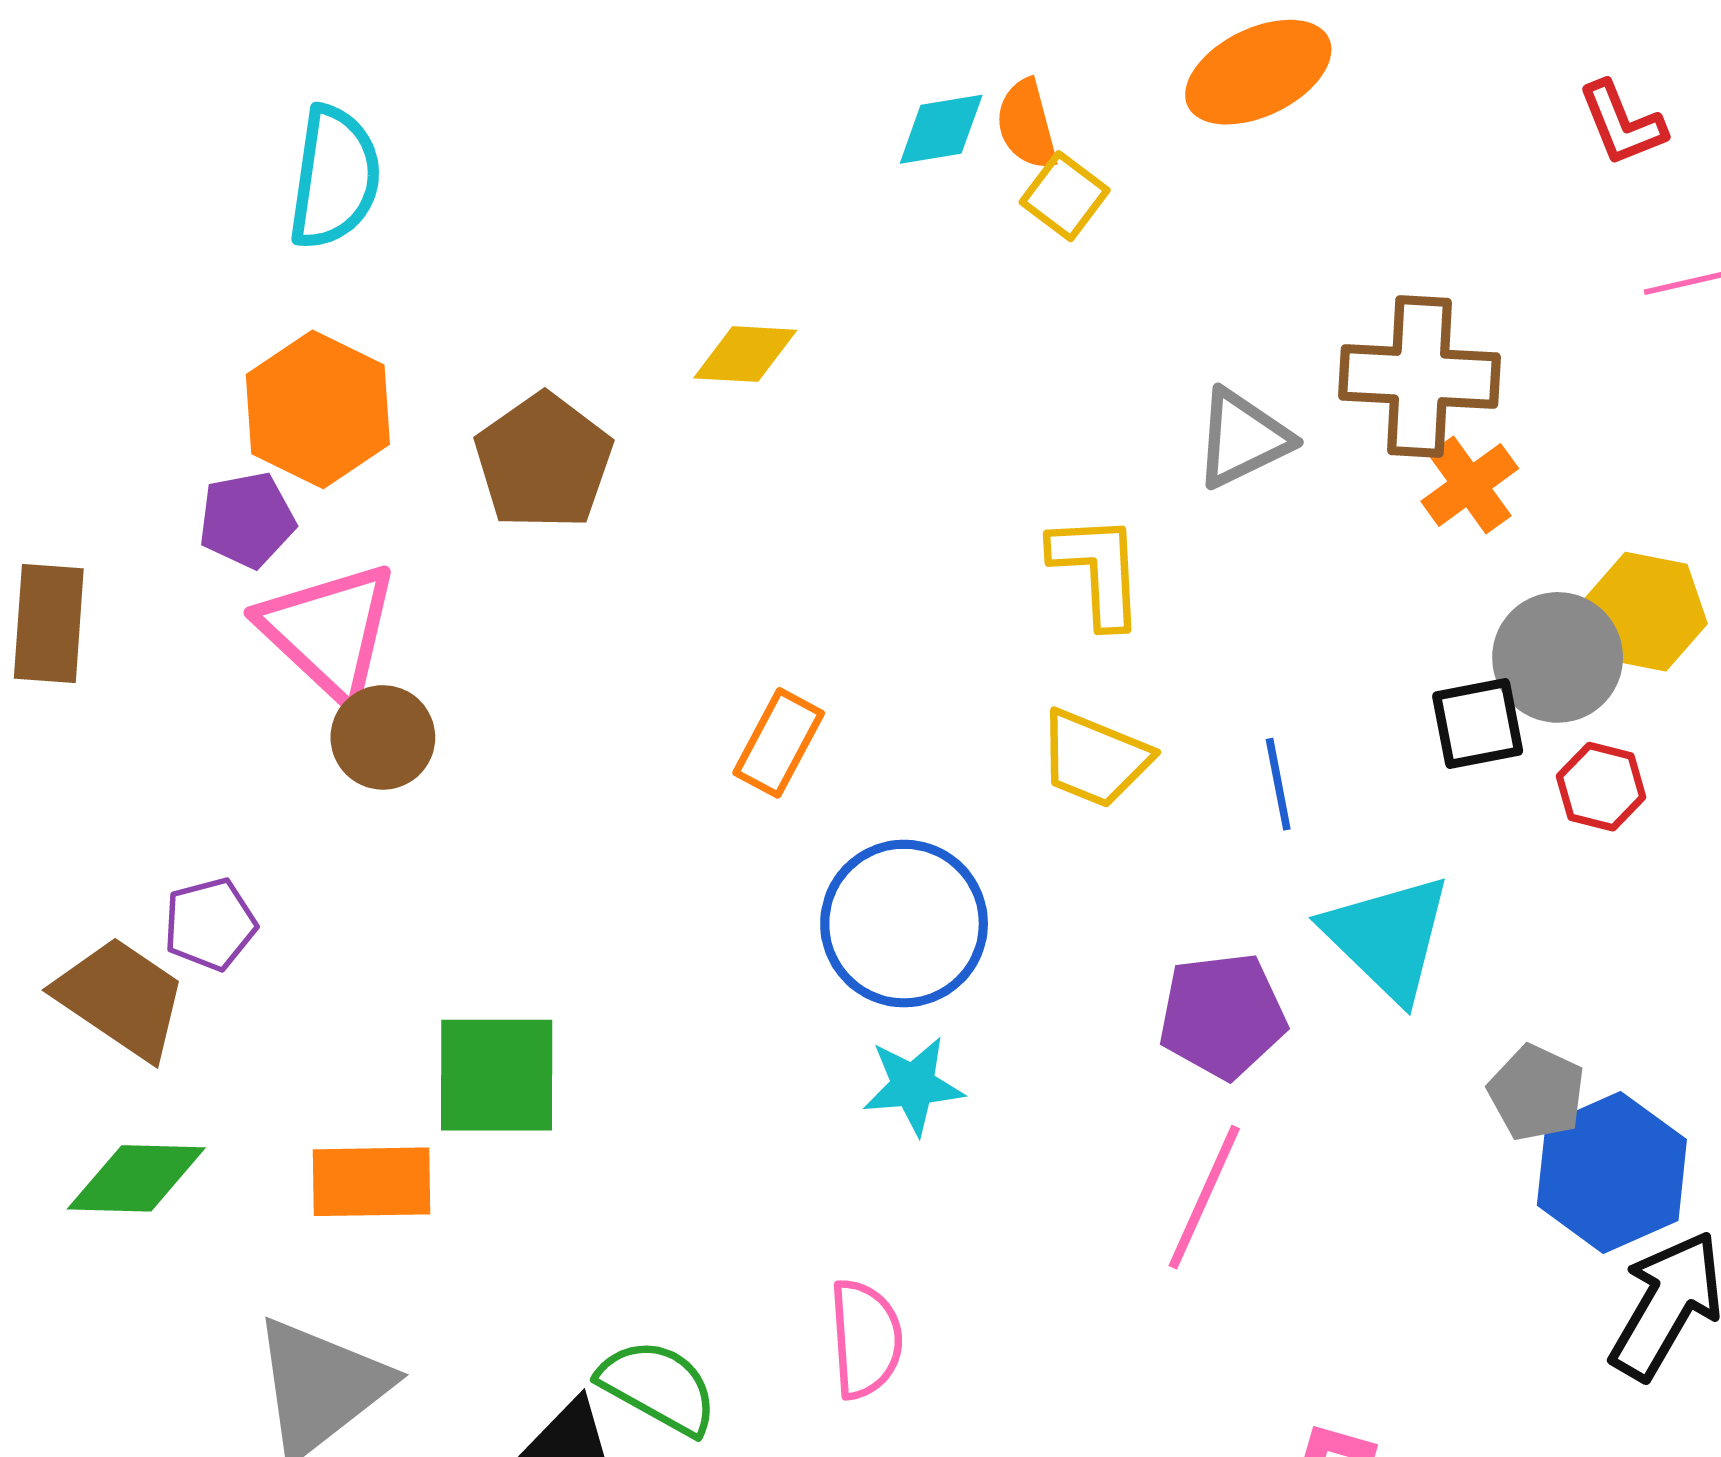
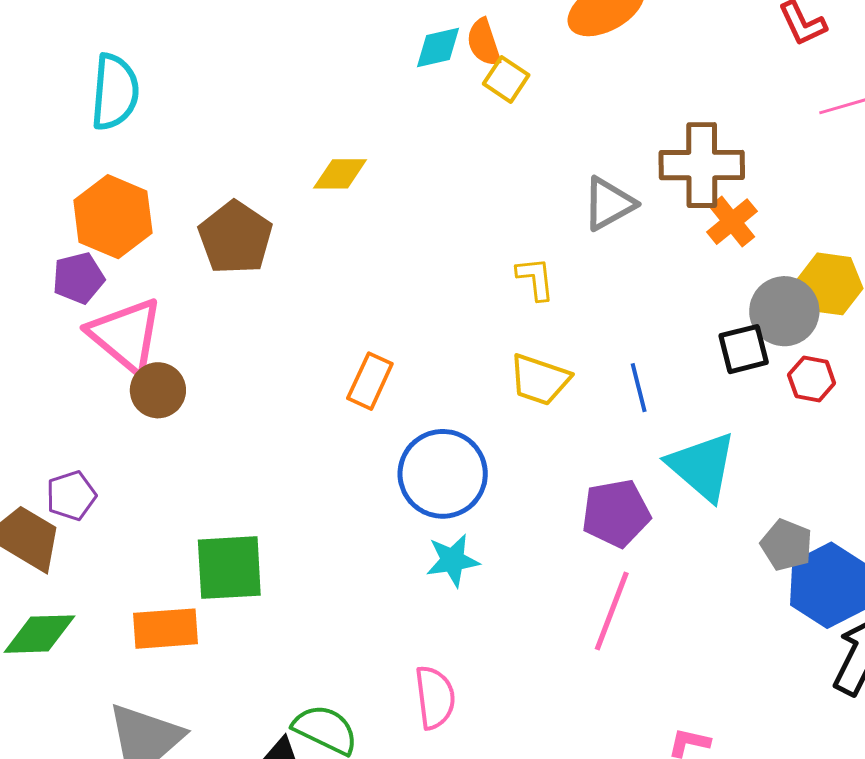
yellow L-shape: (1098, 570) -> (535, 279), size x0.7

